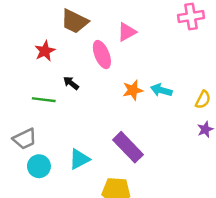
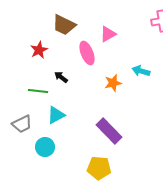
cyan arrow: (161, 90) -> (141, 71), moved
cyan triangle: (79, 159) -> (56, 115), moved
cyan circle: (39, 166) -> (45, 147), moved

